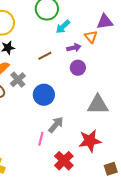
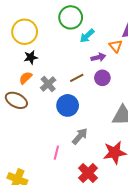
brown line: (45, 56) -> (77, 78), moved
gray cross: (18, 80) -> (48, 84), moved
pink line: (41, 139) -> (56, 153), moved

